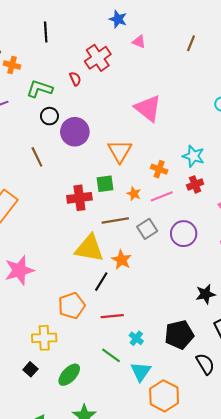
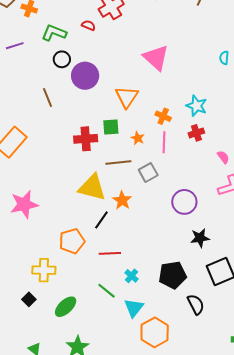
red semicircle: (75, 79) -> (88, 25), turned -48
pink line: (162, 196) -> (164, 142), turned -70
purple circle: (184, 234) -> (184, 202), moved

